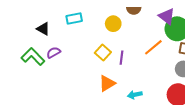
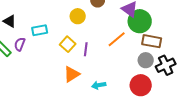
cyan rectangle: (74, 19) -> (40, 30), moved
purple semicircle: (54, 52) -> (20, 44), turned -40

